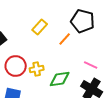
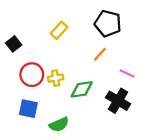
orange line: (65, 39) -> (100, 54), moved
pink line: (91, 65) -> (127, 73), moved

